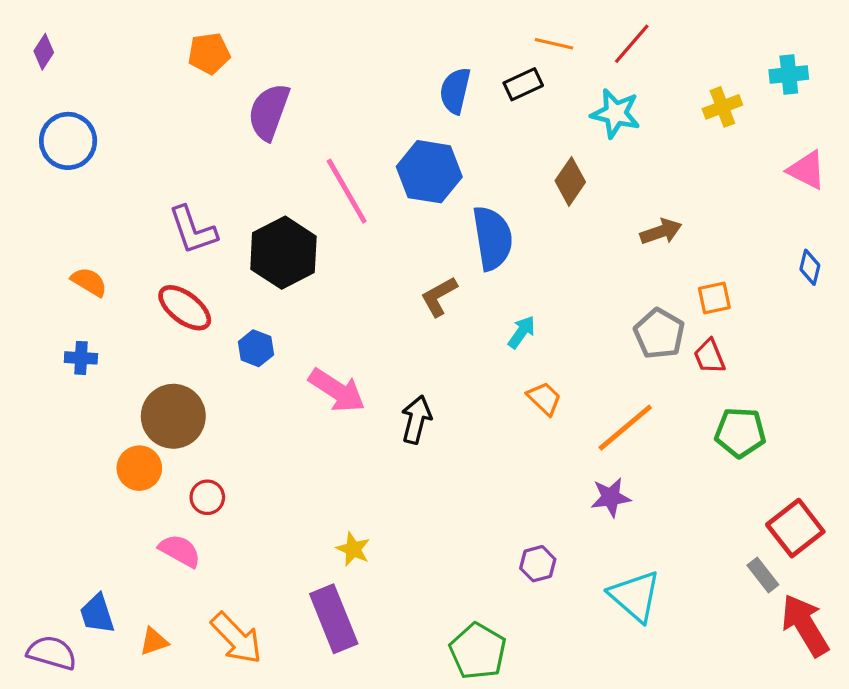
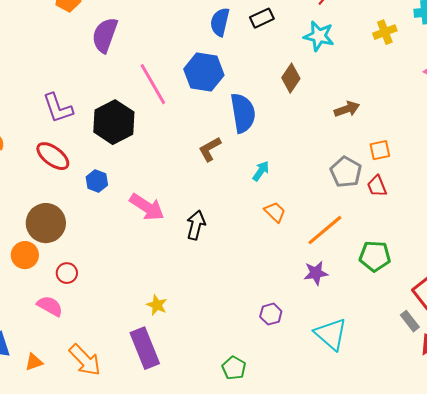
green pentagon: (740, 432) -> (375, 256), moved
green pentagon: (478, 651) -> (234, 368), size x0.7

